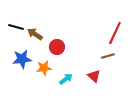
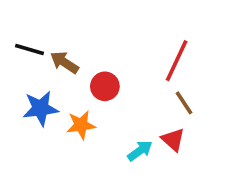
red line: (115, 33) -> (177, 61), moved
brown line: (108, 56) -> (184, 103), moved, turned 72
cyan arrow: (66, 79) -> (140, 151), moved

